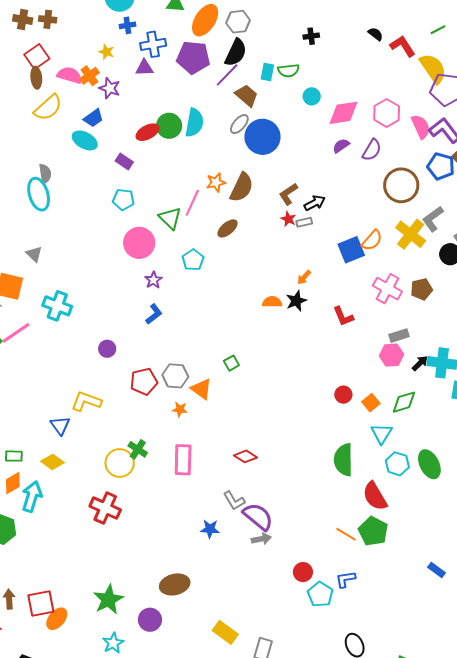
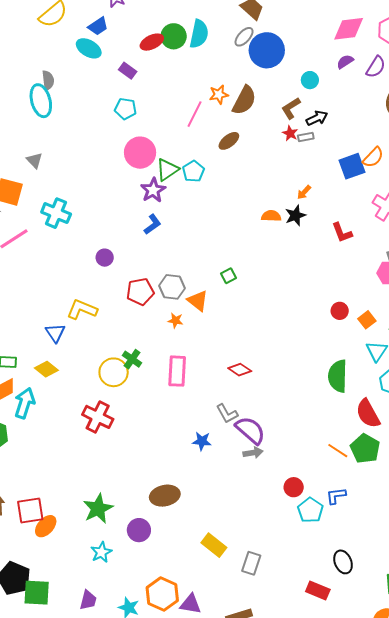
cyan circle: (312, 96) -> (310, 80), moved
green triangle: (170, 218) -> (167, 170), moved, turned 40
purple star: (153, 280) -> (153, 190), size x1.4

